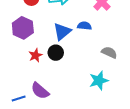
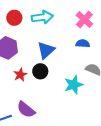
blue semicircle: (84, 26) -> (83, 44), moved
cyan star: (99, 81) -> (74, 85), moved

